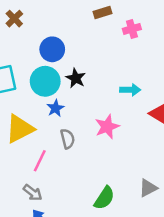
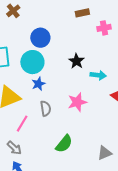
black star: (76, 78) -> (76, 61), moved
green semicircle: (104, 198) -> (64, 144), moved

